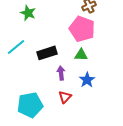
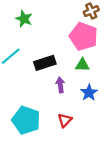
red triangle: (65, 97) -> (65, 120), moved
cyan pentagon: (30, 105) -> (26, 120), turned 30

